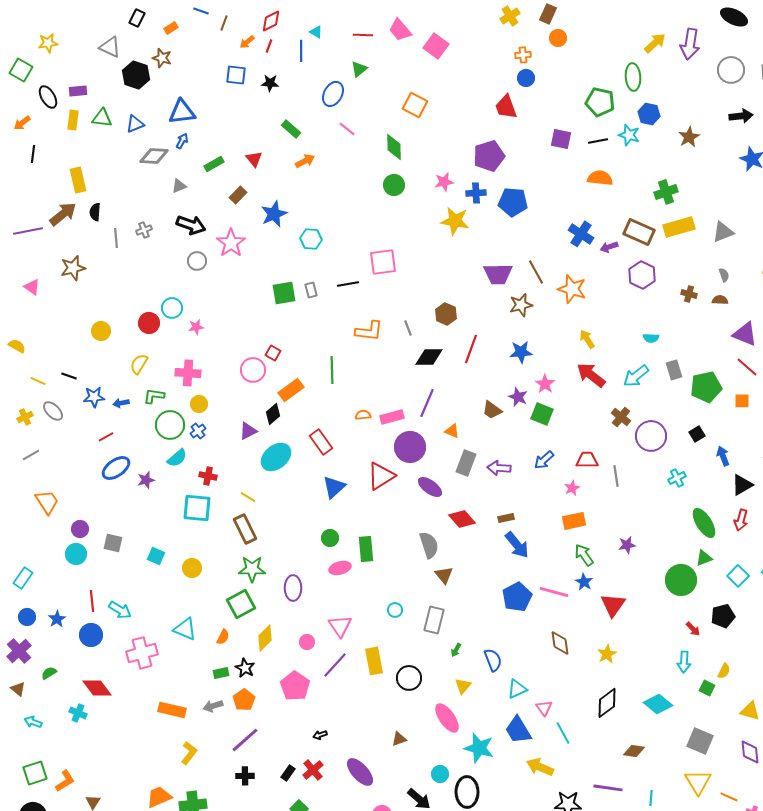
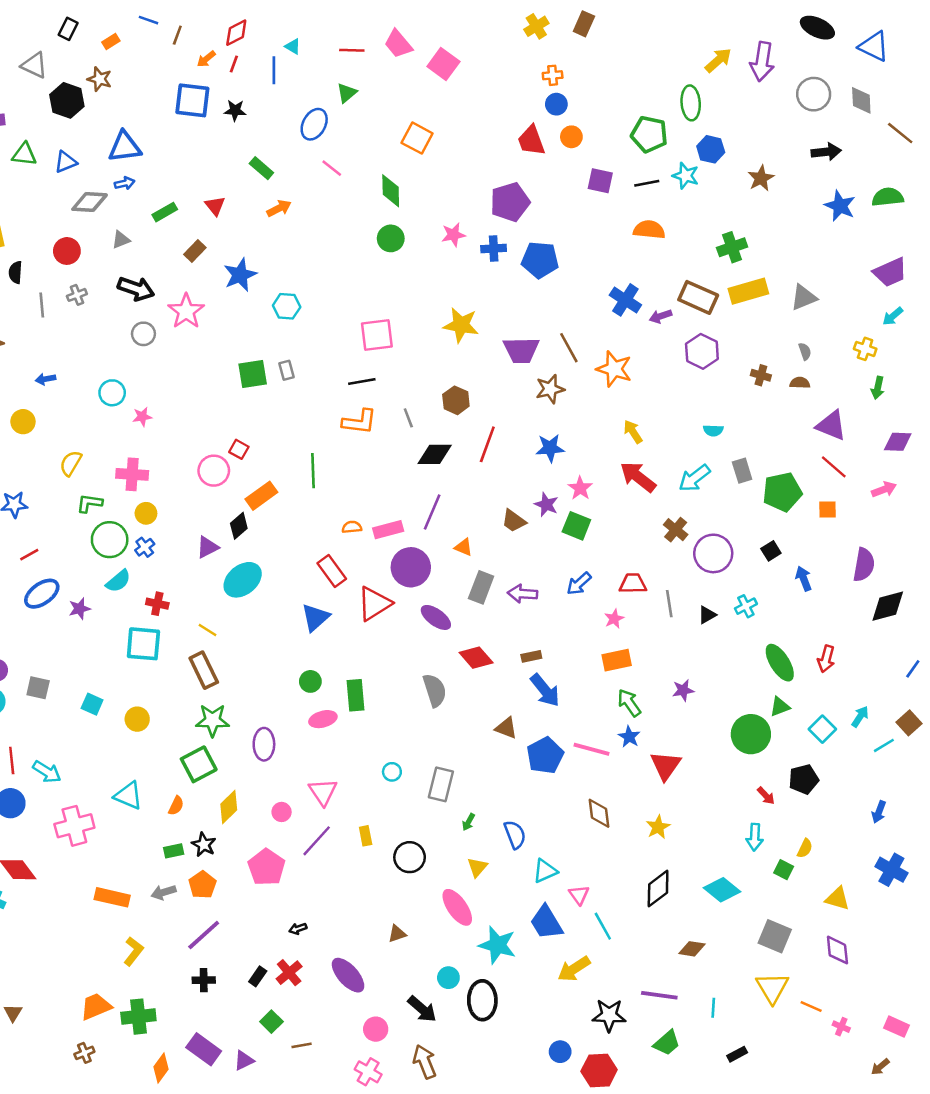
orange circle: (558, 38) -> (571, 137), moved
blue square: (236, 75) -> (192, 100), size x1.4
blue arrow: (182, 141) -> (125, 183), turned 49
yellow star: (455, 221) -> (461, 325), moved
black line: (348, 284) -> (362, 382), moved
red circle: (149, 323) -> (67, 251), moved
blue arrow: (121, 403) -> (46, 379), moved
red rectangle: (321, 442) -> (332, 571), moved
black triangle: (742, 485) -> (707, 615), moved, size x0.7
brown triangle: (444, 575) -> (506, 728), moved, turned -30
yellow rectangle: (374, 661) -> (366, 836), size x0.6
yellow arrow: (540, 767) -> (574, 969), turned -56

